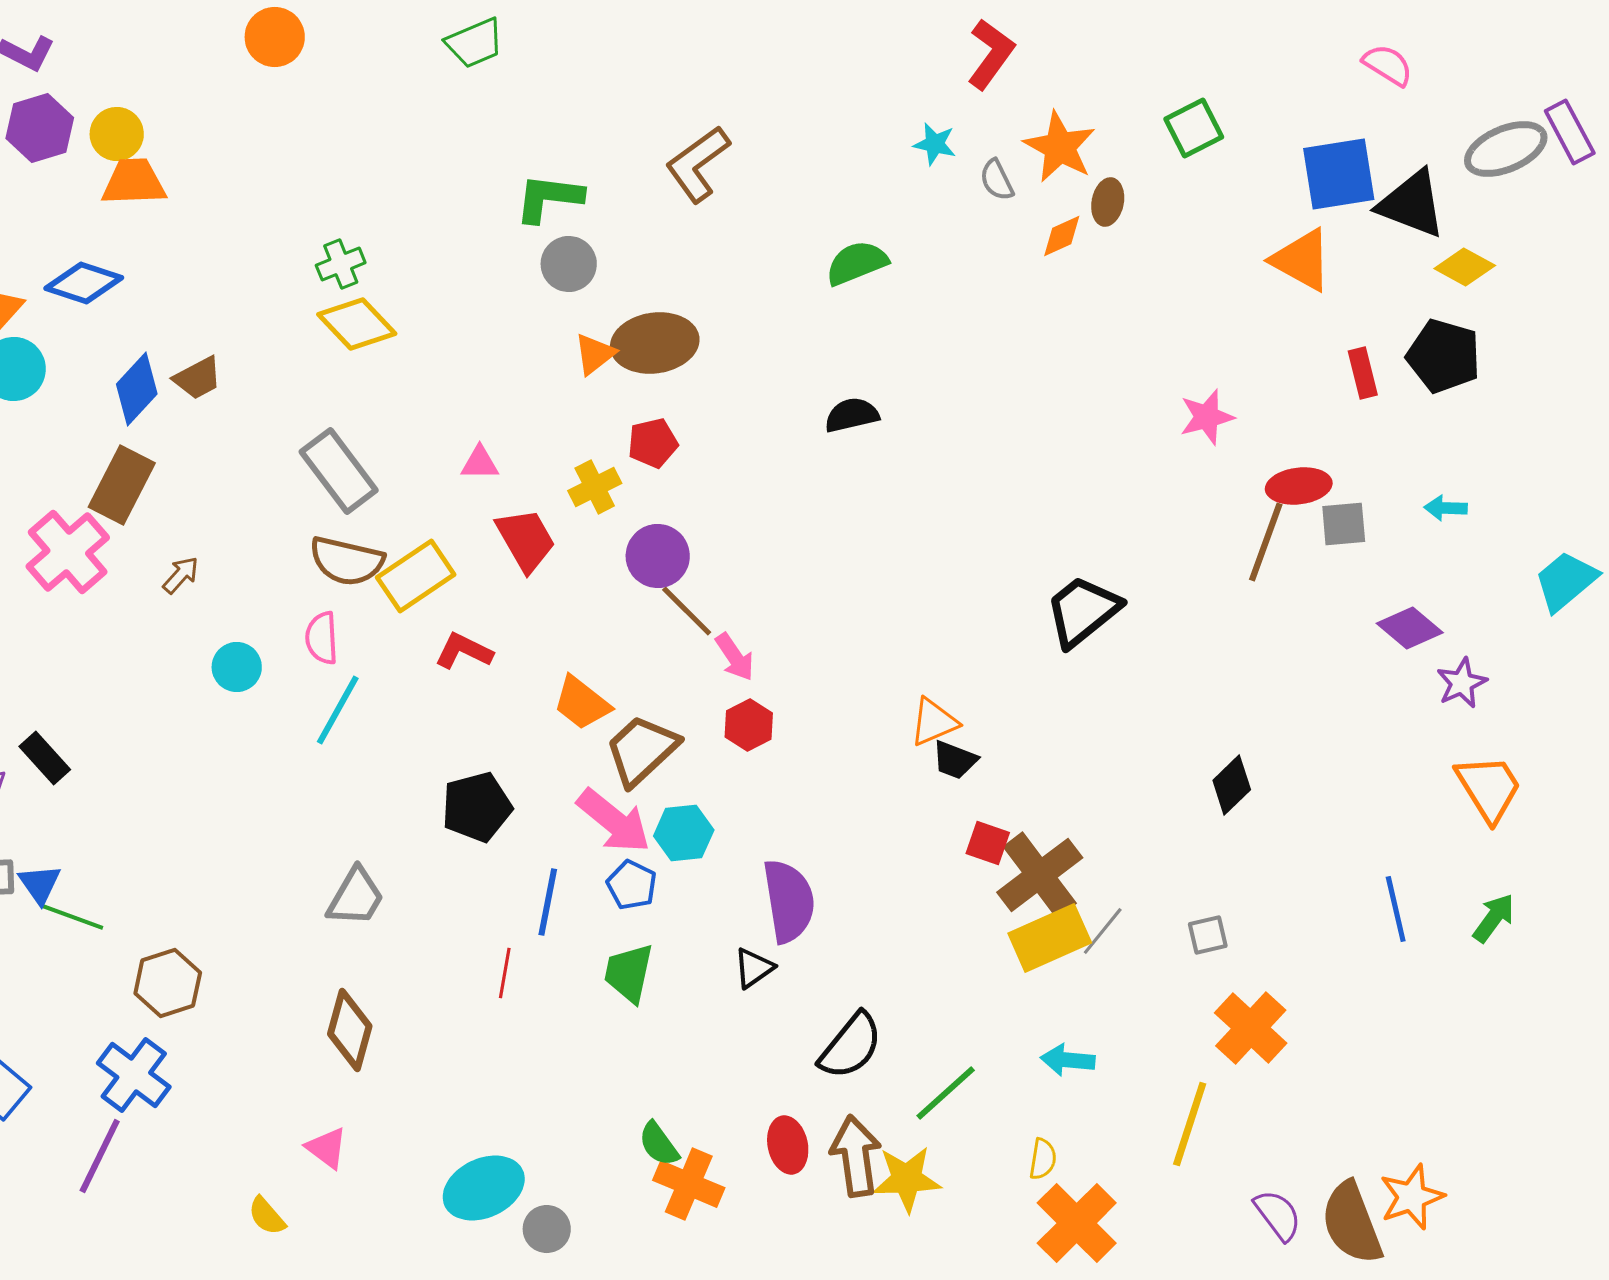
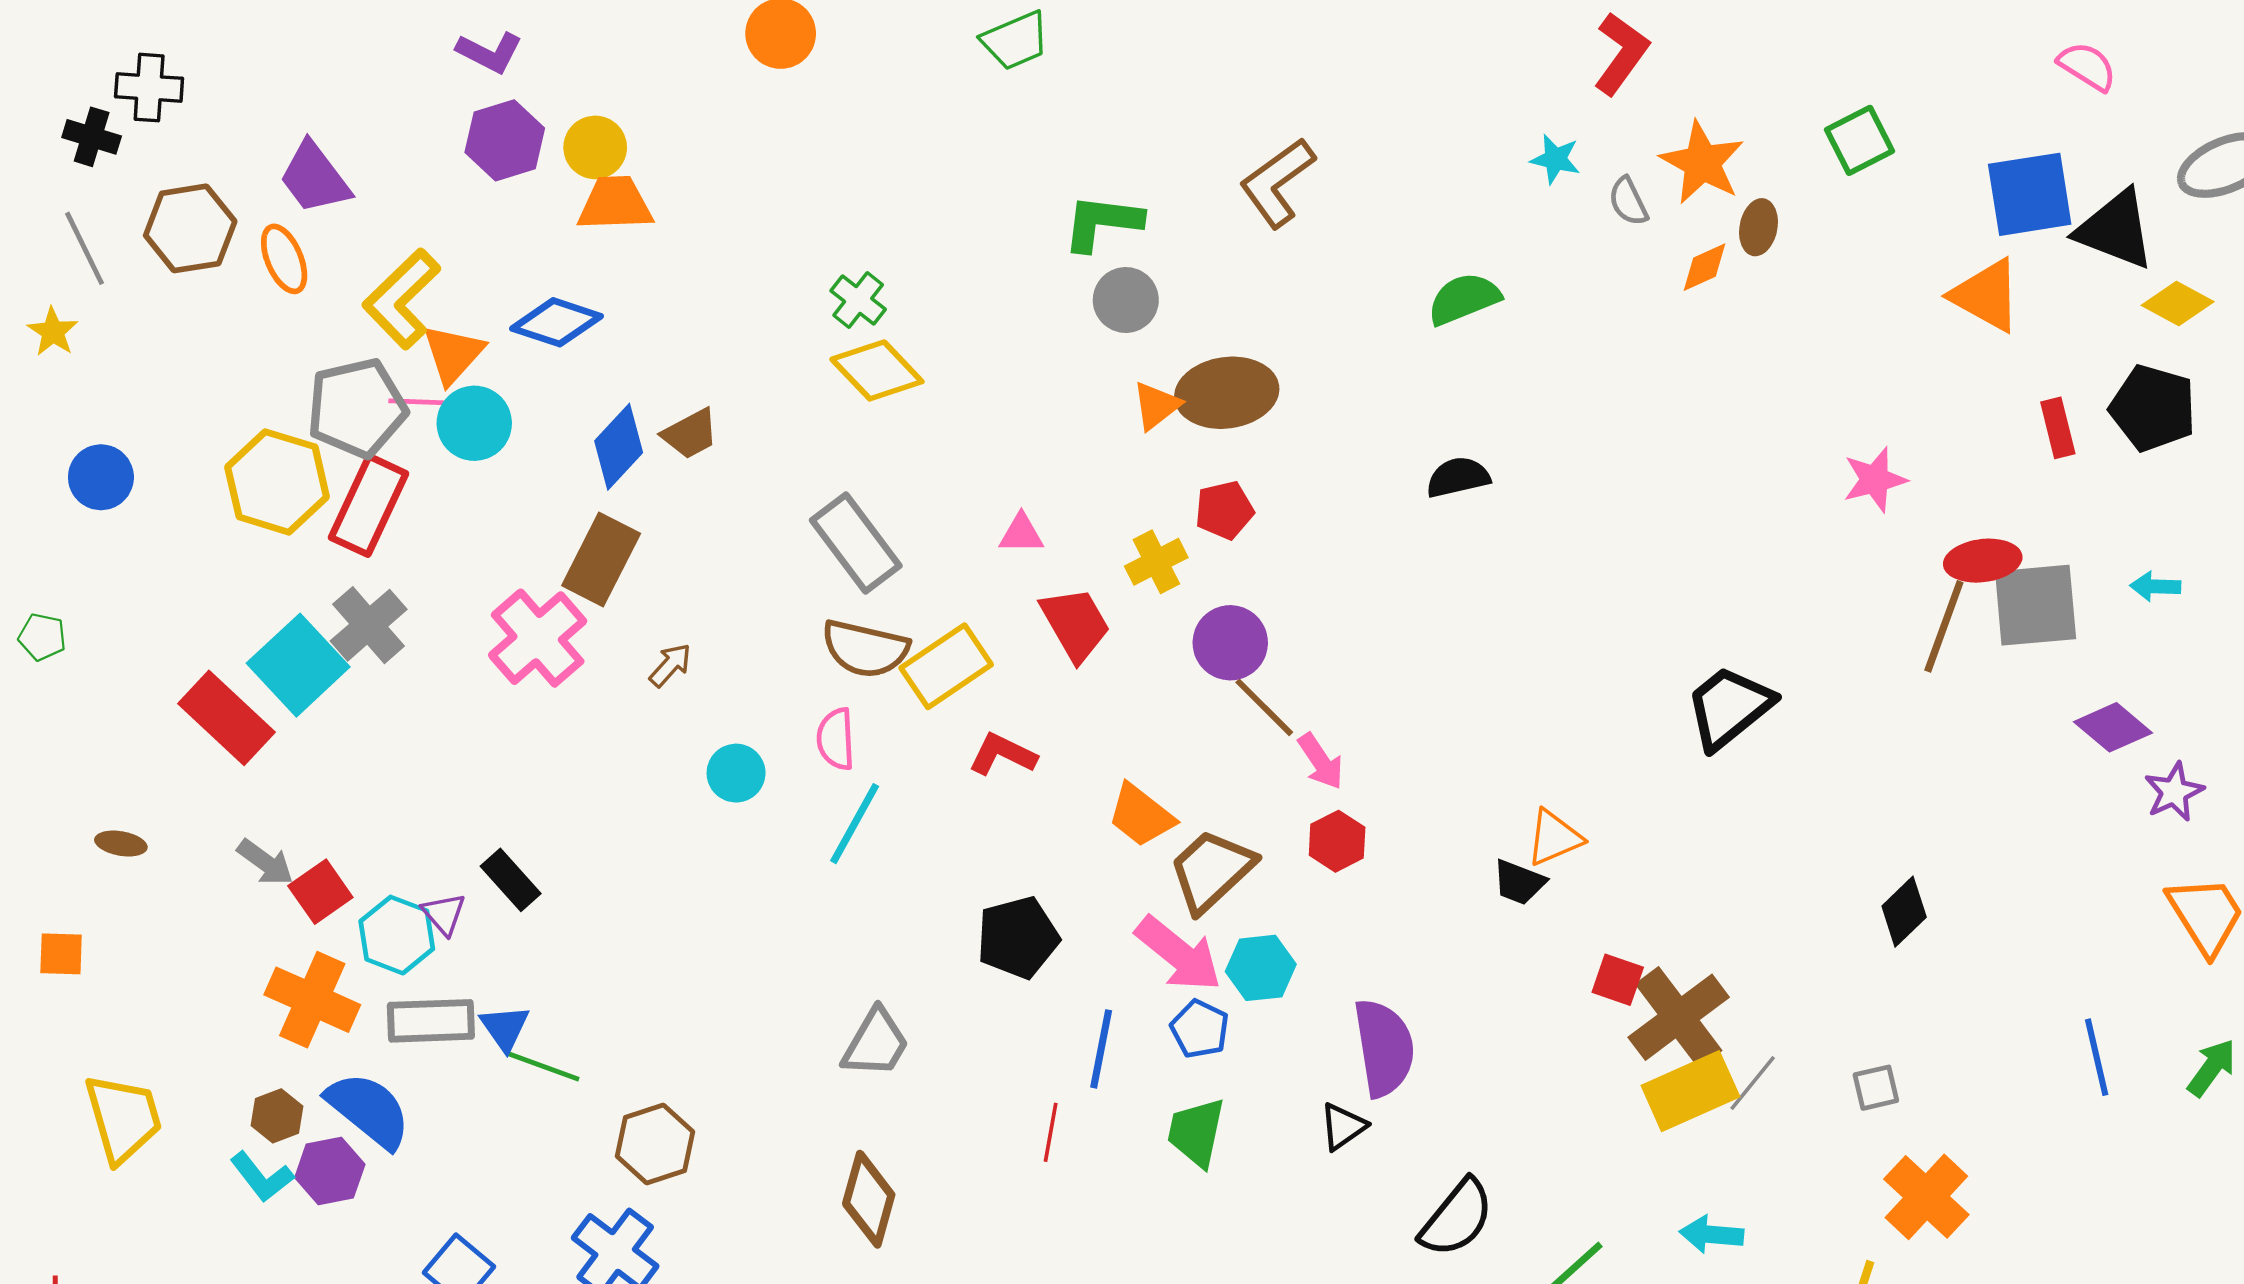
green cross: (341, 264) -> (858, 300), turned -30
gray square: (1344, 524) -> (2036, 605), size x1.6
black trapezoid: (955, 760) -> (1519, 882), moved

